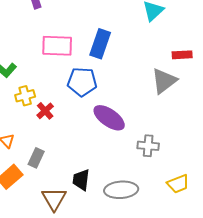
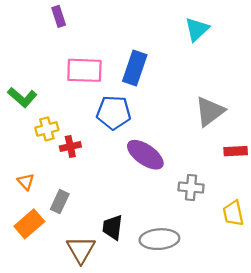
red rectangle: (182, 55) -> (236, 151), moved
red cross: (45, 111) -> (70, 146), turned 30
yellow trapezoid: (178, 184) -> (233, 213), moved, turned 100

